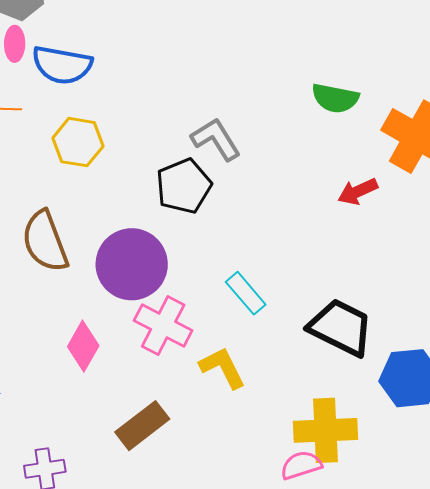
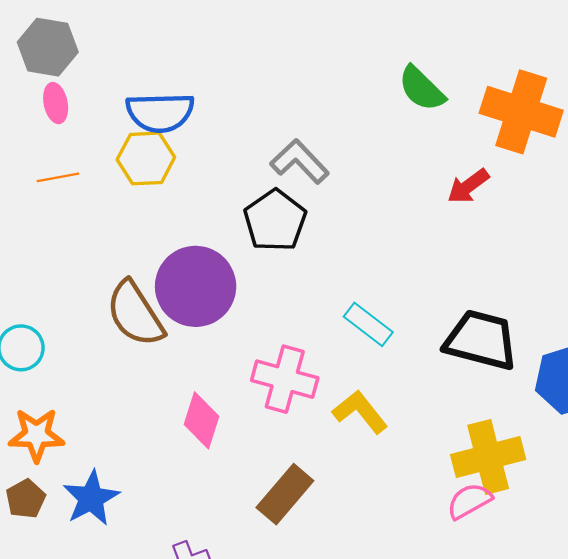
blue semicircle: (62, 65) -> (160, 112), moved
green semicircle: (335, 98) -> (422, 89), turned 45
yellow hexagon: (78, 142) -> (146, 158), moved
purple circle: (132, 264) -> (196, 286), moved

